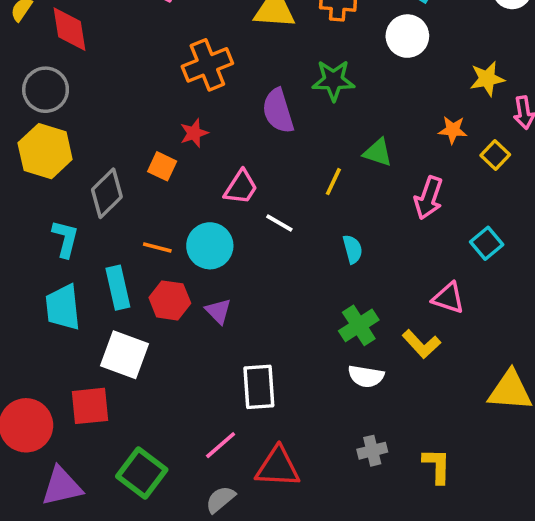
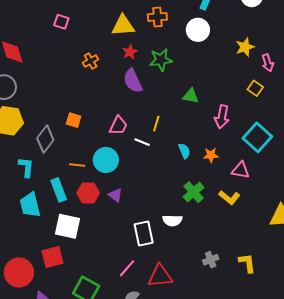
orange cross: (207, 65) -> (91, 61), size x0.6
orange star: (453, 130) -> (211, 155), moved
red star: (194, 133) -> (130, 52), moved
yellow line: (333, 182) -> (156, 124), moved
cyan square: (487, 243) -> (257, 137), size x1.6
white semicircle: (366, 376) -> (172, 220), moved

